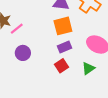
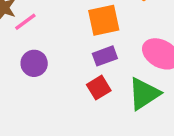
green triangle: (88, 68) -> (144, 94), size x1.5

